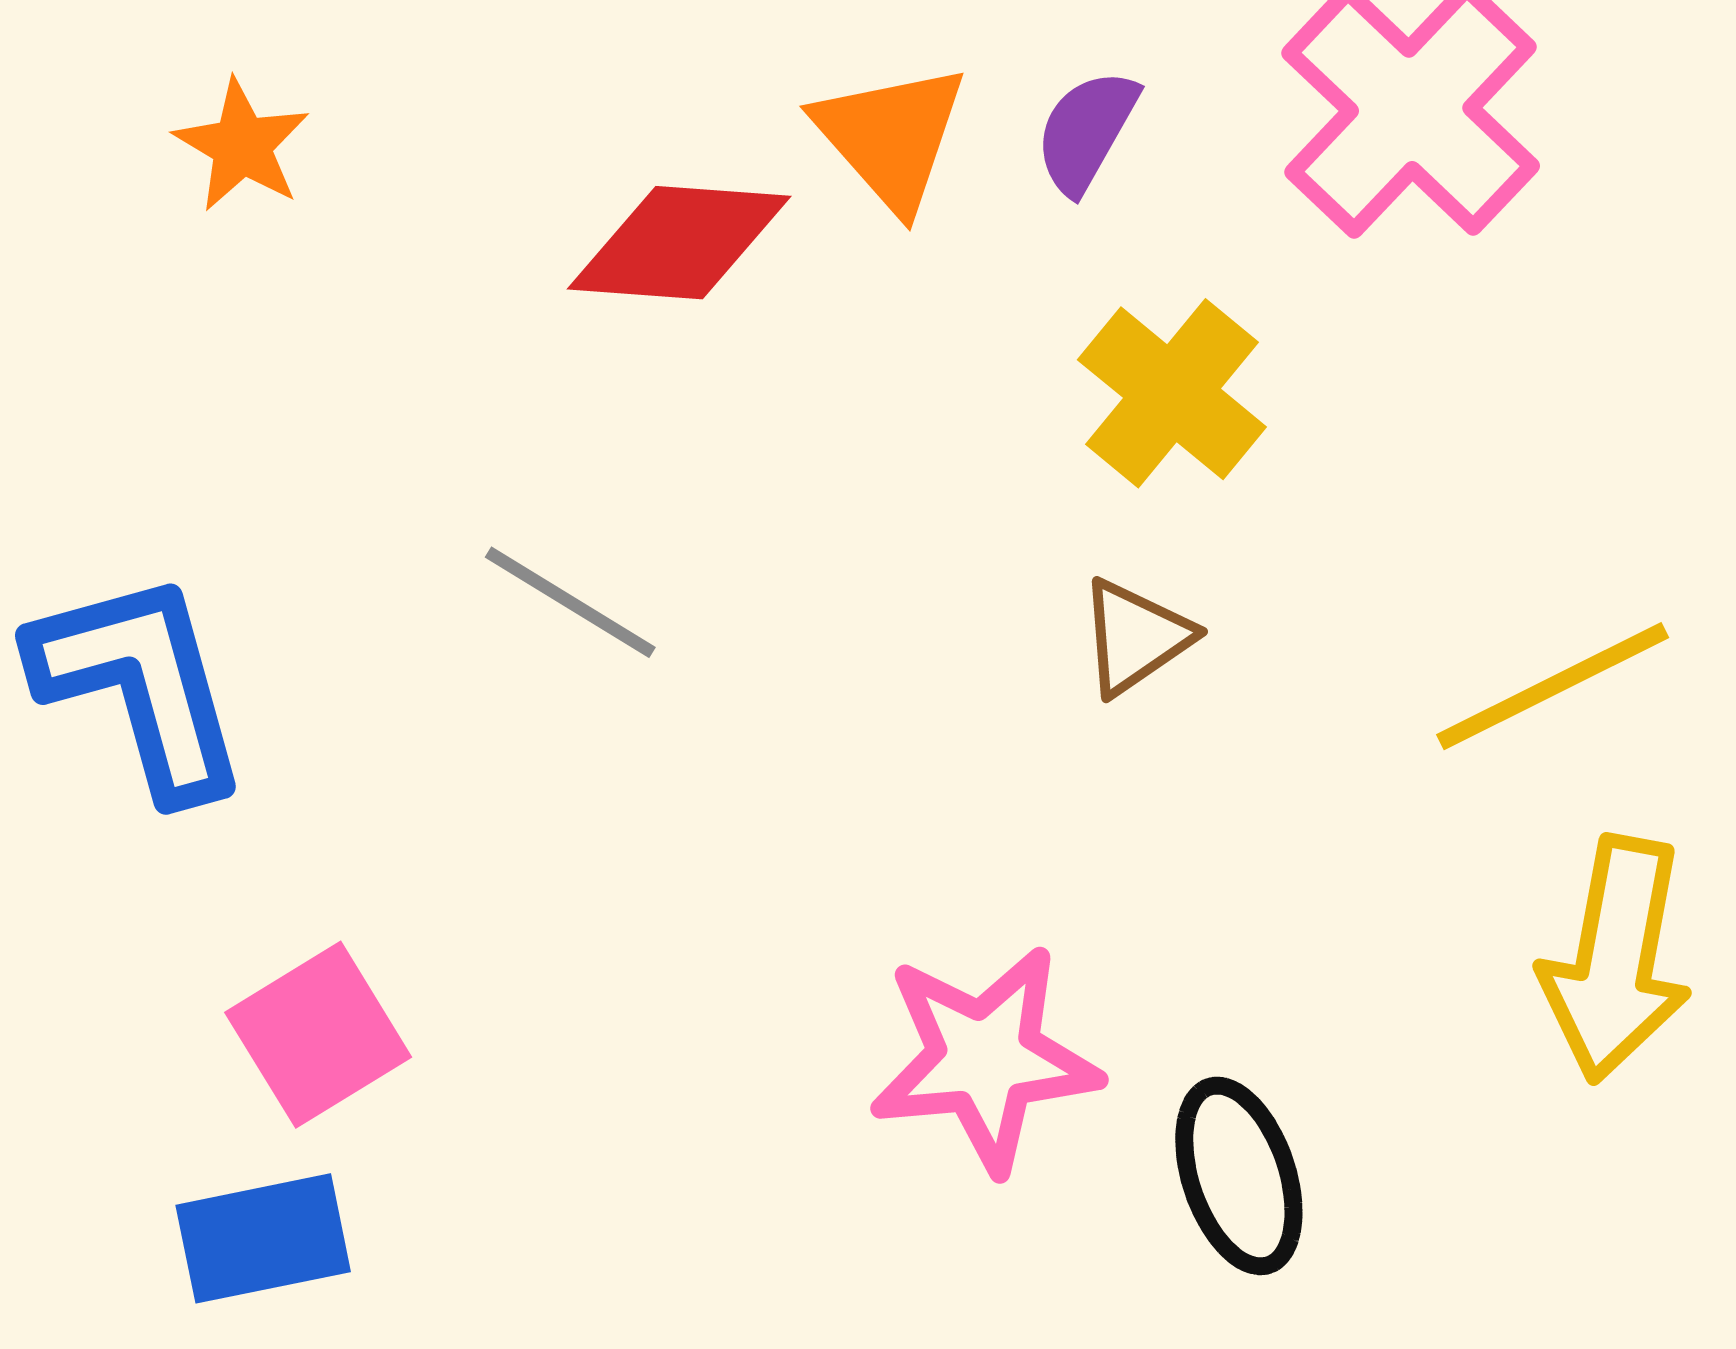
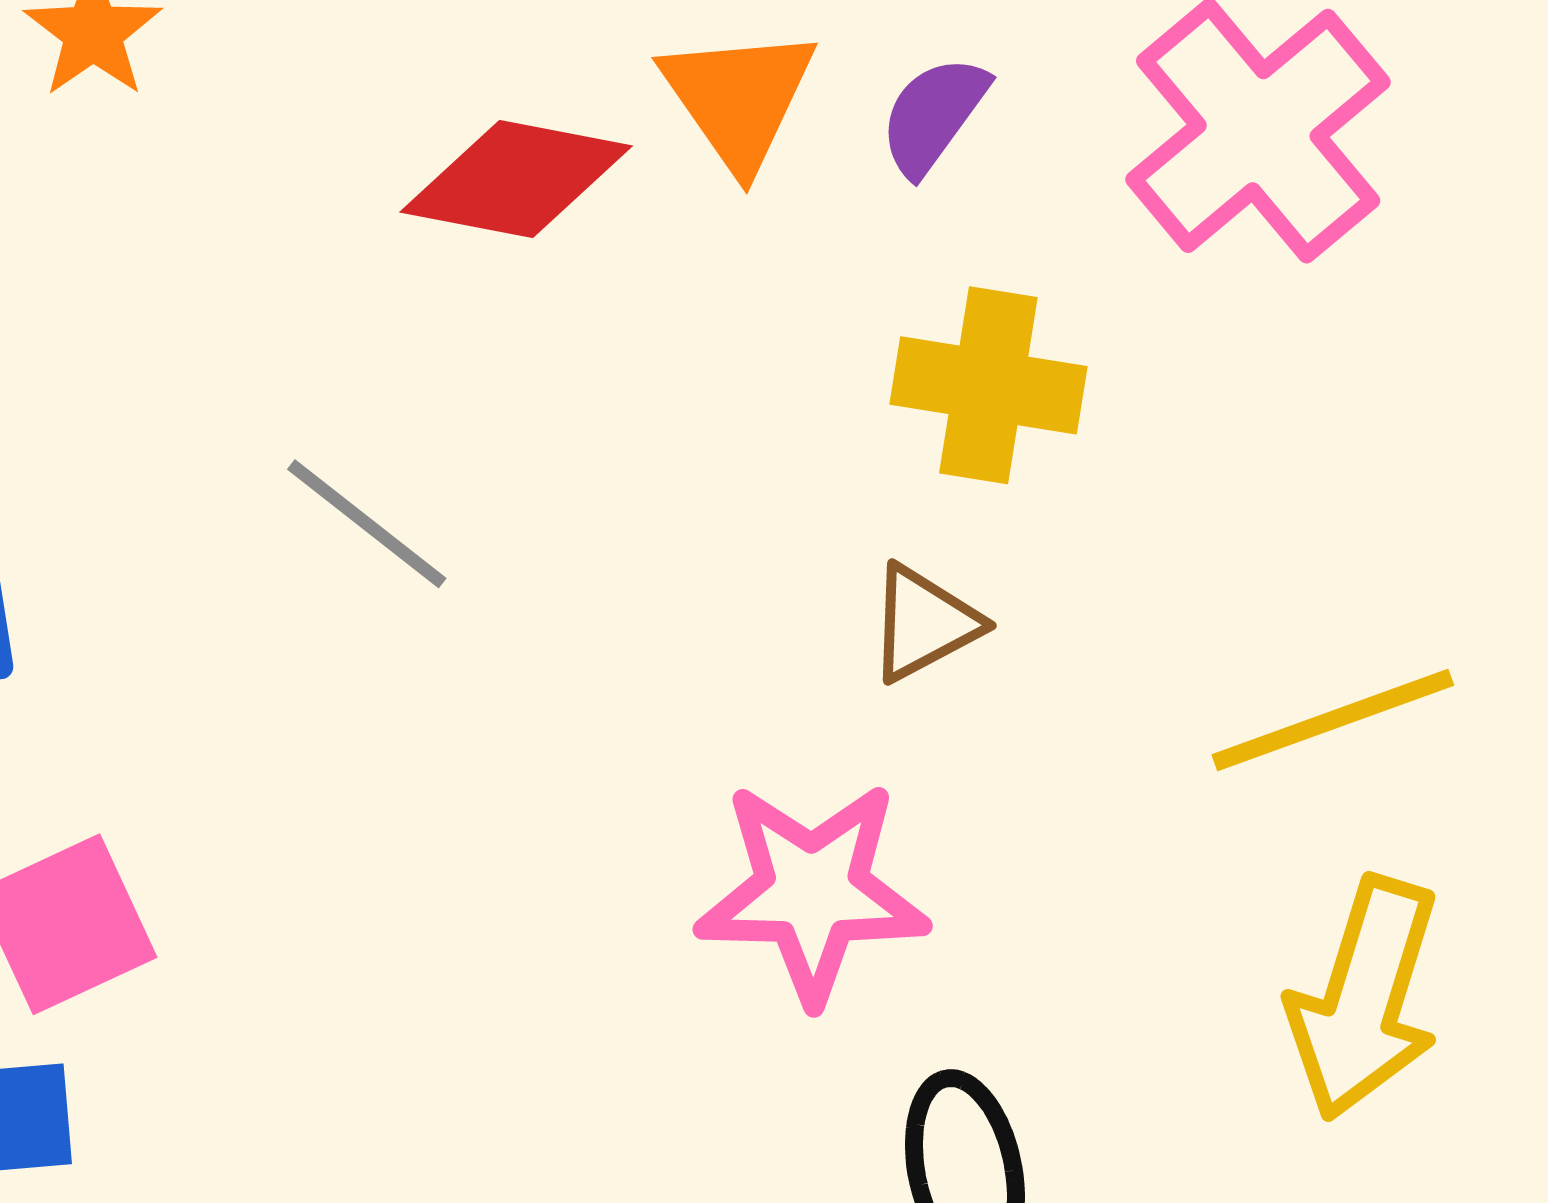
yellow cross: (1172, 393) -> (988, 385), turned -37
pink star: (985, 1059) -> (812, 892), moved

